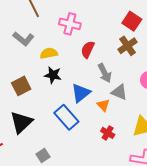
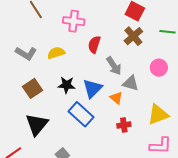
gray L-shape: (23, 39) -> (26, 53), moved
black star: (53, 75) -> (67, 85), moved
red cross: (108, 133) -> (124, 125), turned -32

